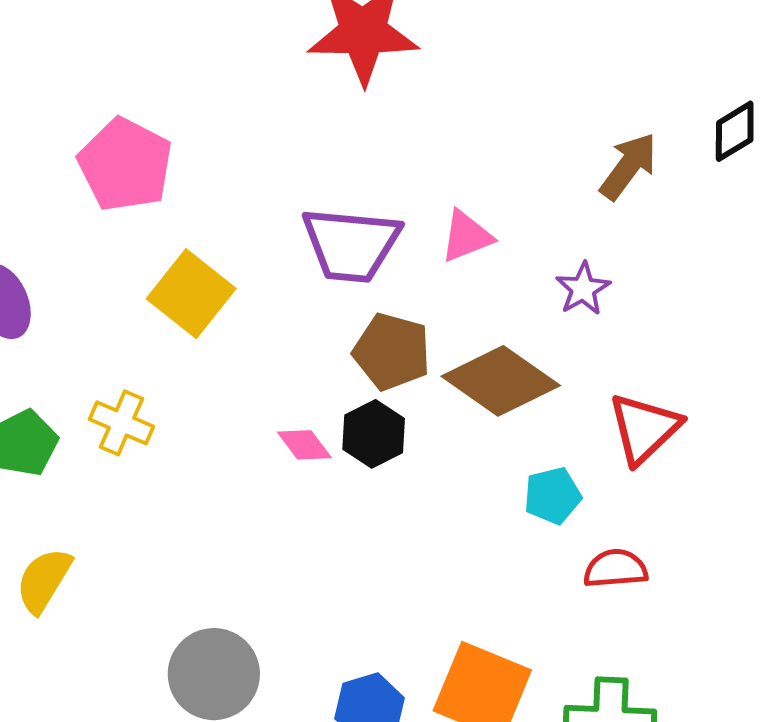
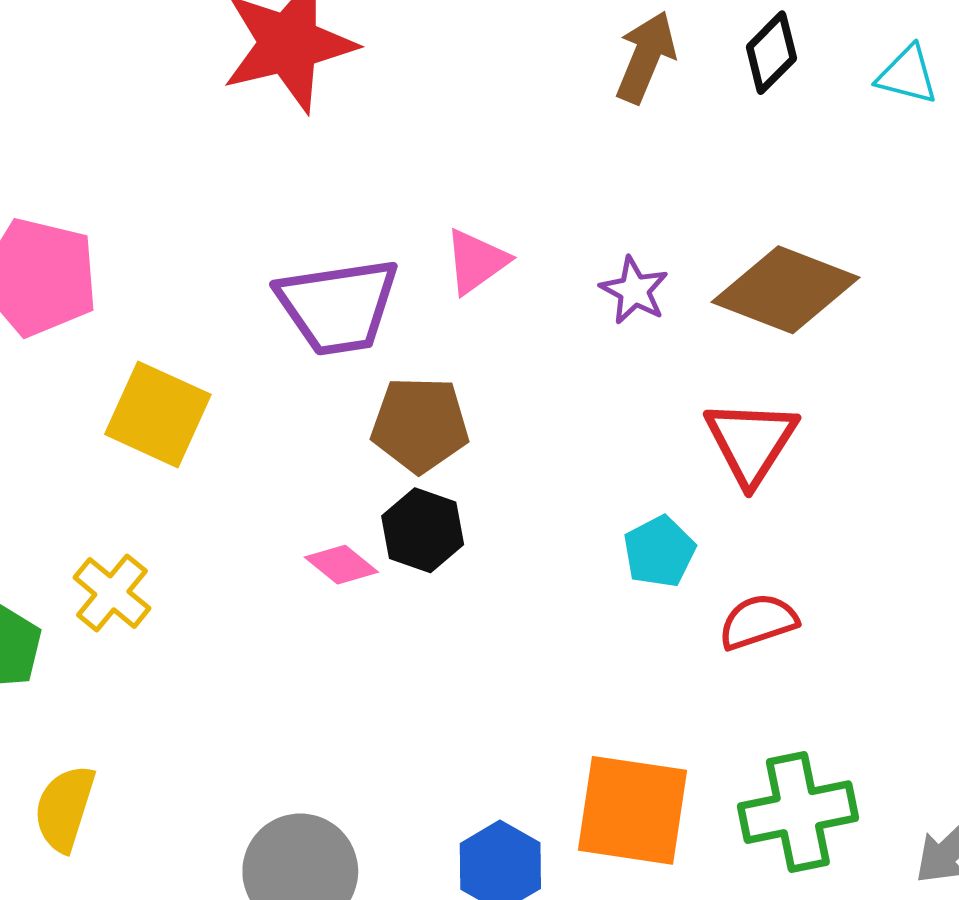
brown arrow: (628, 166) -> (646, 57), moved
brown diamond: (501, 381) -> (785, 290), moved
yellow cross: (122, 423) -> (112, 593), turned 30

